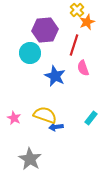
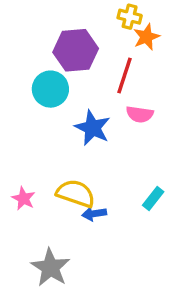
yellow cross: (77, 10) -> (130, 17), turned -32
pink semicircle: (83, 68) -> (140, 114), turned -63

